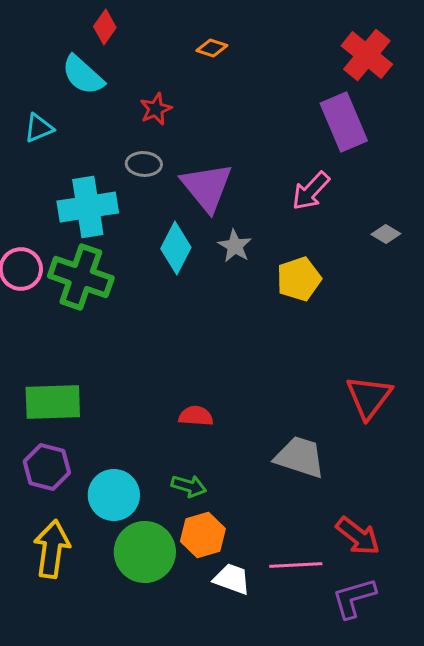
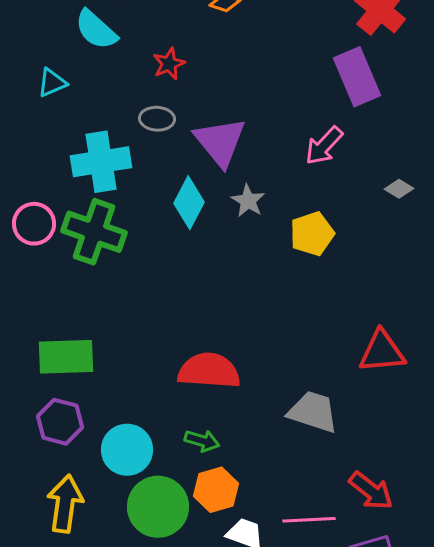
red triangle: (369, 397) -> (382, 352), turned 48
red semicircle: (196, 416) -> (209, 371), size x1.8

